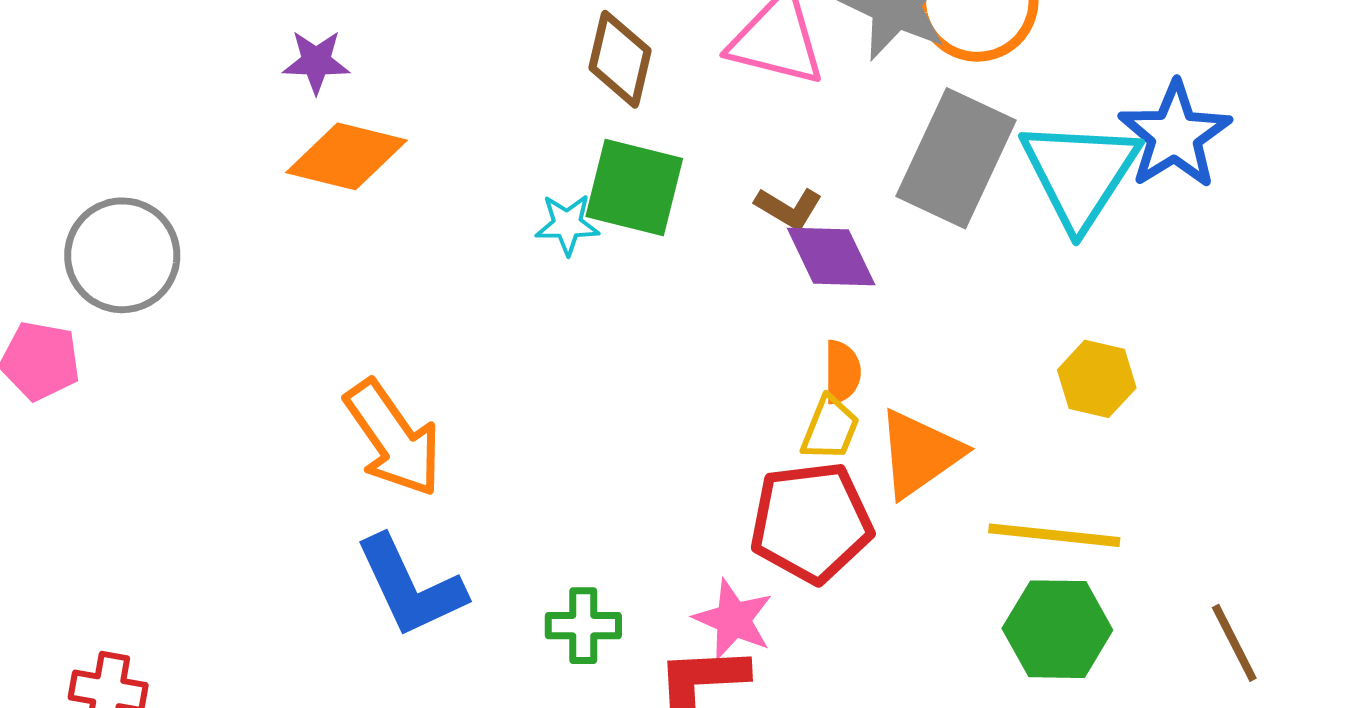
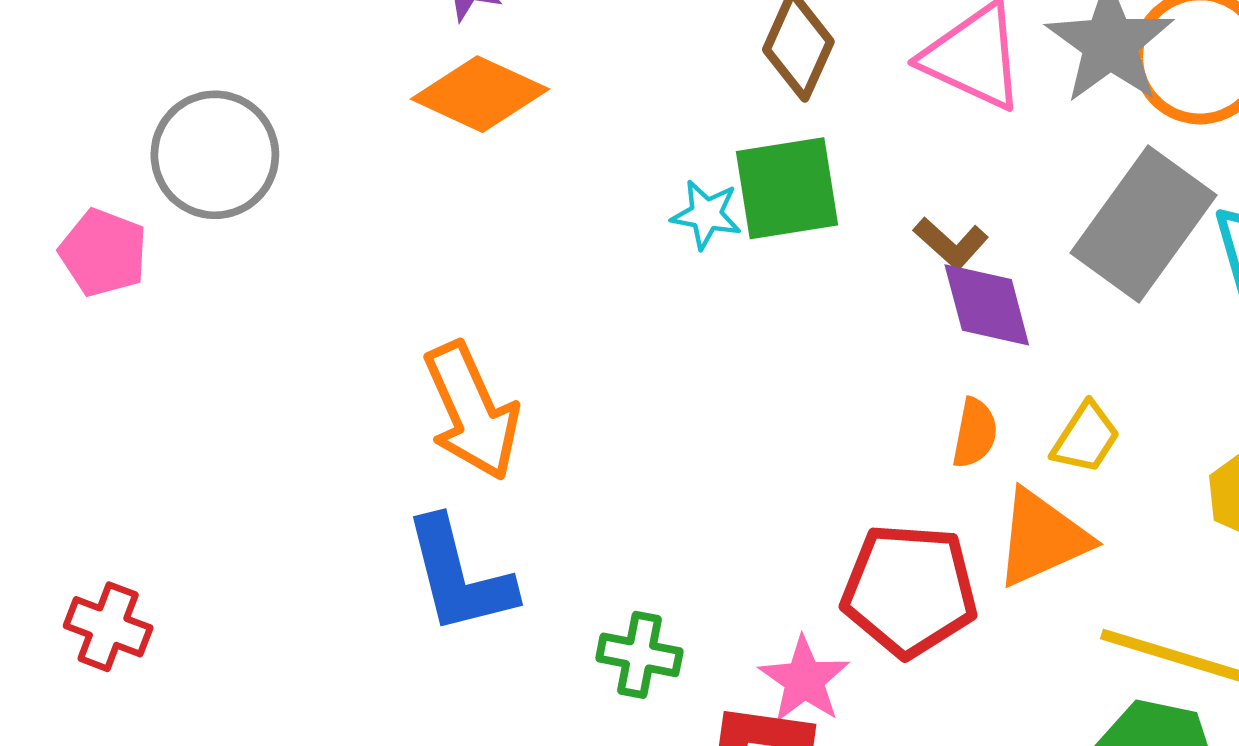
green square: (634, 187) -> (787, 188), turned -34
yellow trapezoid: (830, 428) -> (1086, 438), moved

